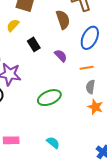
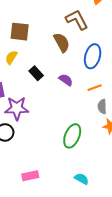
green ellipse: (49, 98) -> (72, 136), moved, turned -35
cyan semicircle: (53, 143) -> (82, 179), moved

